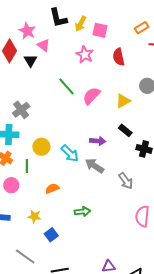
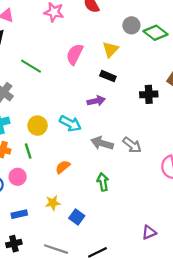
green line: (66, 86) -> (31, 66), moved
black rectangle: (125, 130) -> (108, 76), moved
gray arrow: (94, 166) -> (102, 143), moved
gray arrow: (126, 181) -> (132, 145), moved
green arrow: (82, 212) -> (103, 182), turned -77

